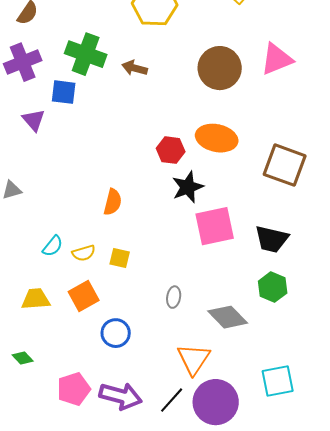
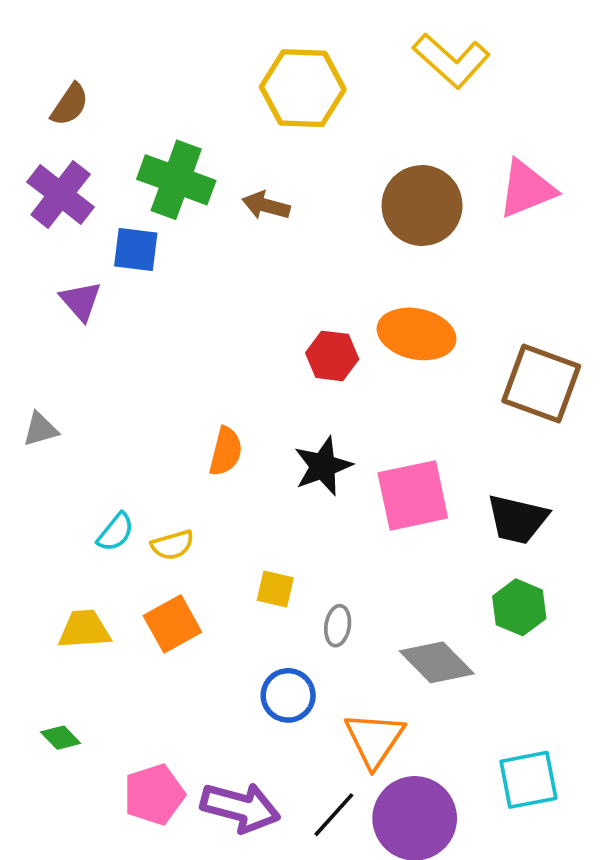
purple cross: (23, 62) -> (61, 194), turned -30
black star: (188, 187) -> (323, 466), moved
yellow square: (120, 258) -> (275, 589), moved
blue circle: (116, 333) -> (288, 695), moved

